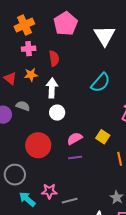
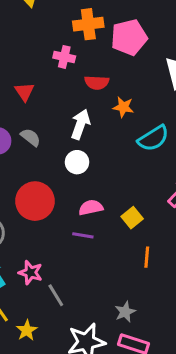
orange cross: (24, 25) -> (88, 24), moved
red semicircle: (54, 58) -> (97, 83), turned 84
orange star: (31, 75) -> (123, 107), moved
gray line: (70, 201) -> (56, 295), turned 56

